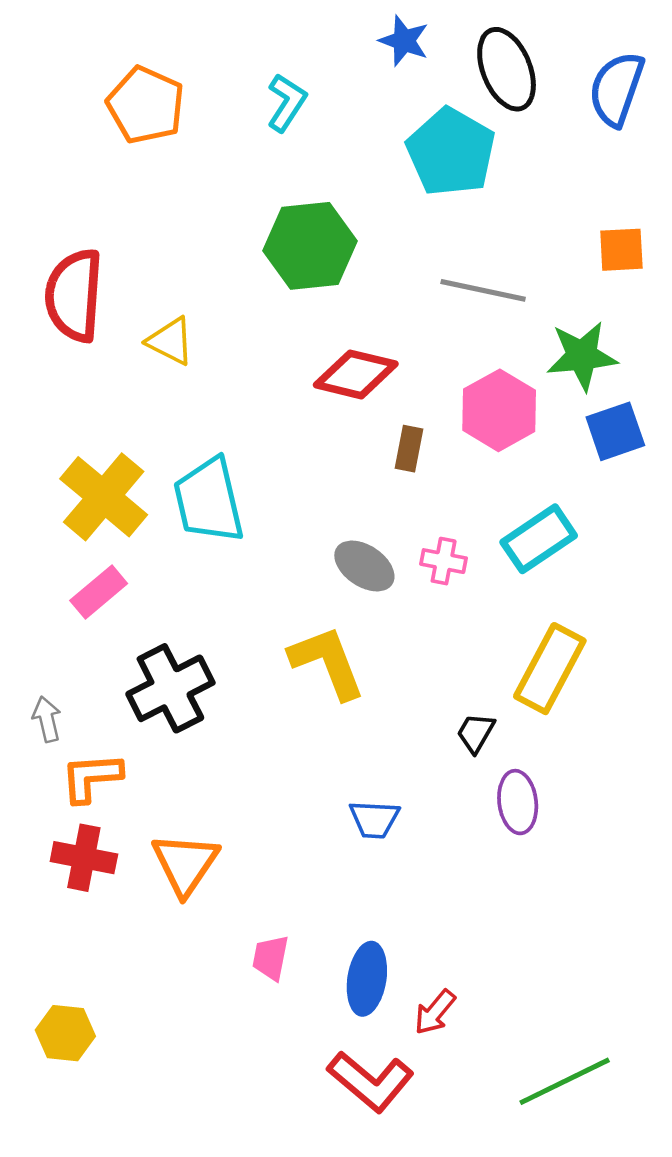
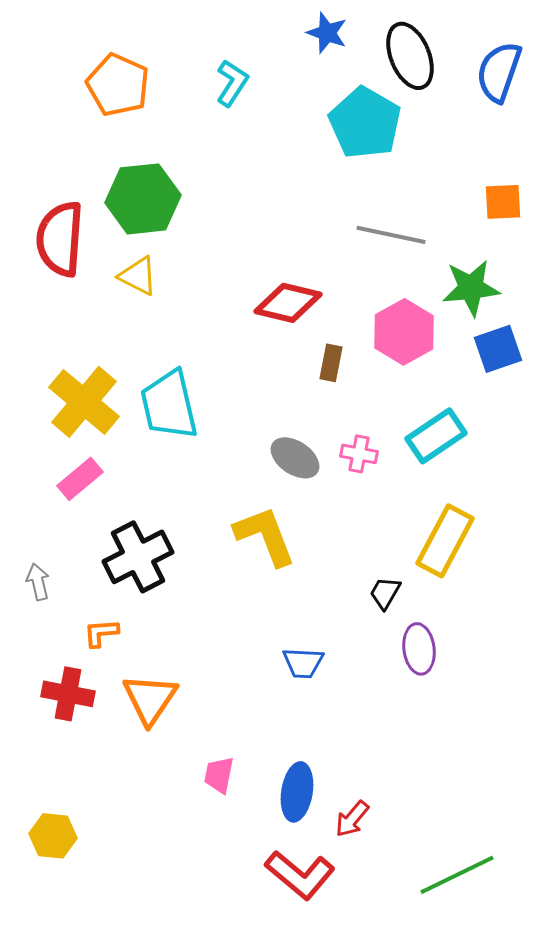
green hexagon: (310, 246) -> (143, 199), moved
orange L-shape: (91, 777) -> (101, 633), moved, size x0.7

